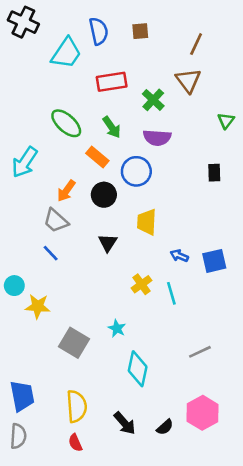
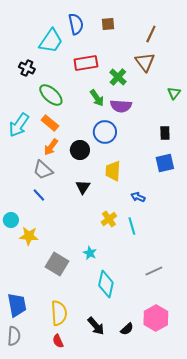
black cross: (23, 22) -> (27, 68), moved, size x0.7
green arrow: (112, 127) -> (97, 98), moved
orange rectangle: (97, 157) -> (50, 123), moved
blue square: (214, 261) -> (165, 163), moved

